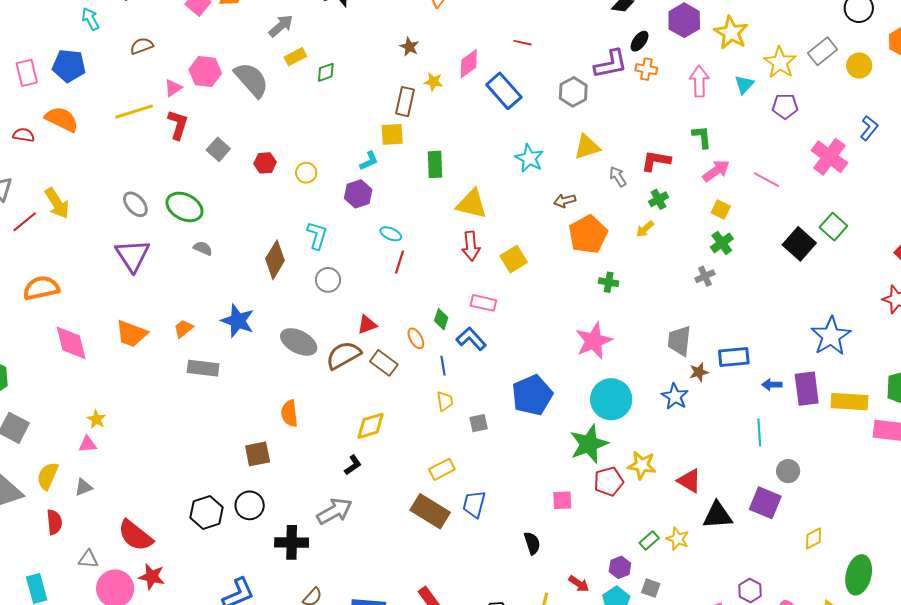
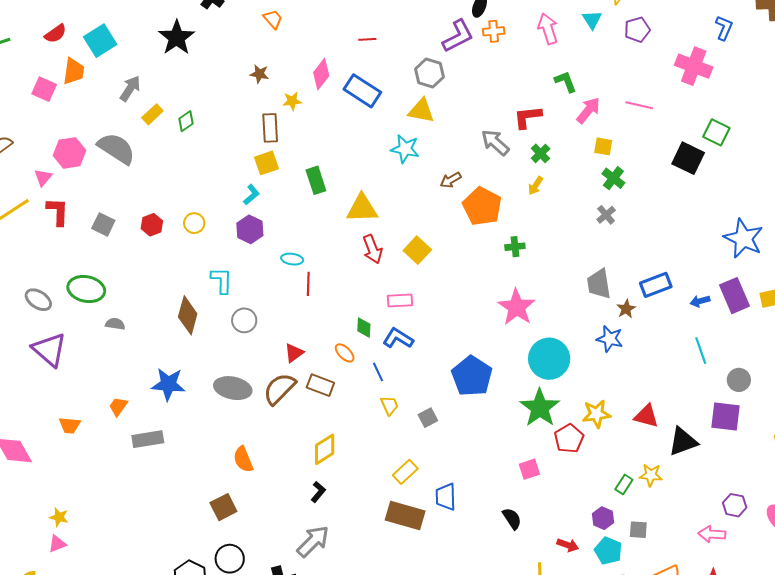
yellow triangle: (587, 147) -> (421, 111), moved, turned 44
gray arrow: (618, 177) -> (495, 142), size x1.4
orange trapezoid: (132, 334) -> (70, 425), size x0.7

